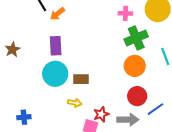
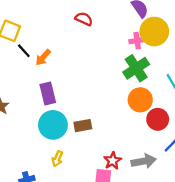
pink cross: (125, 13) -> (137, 41), moved
red circle: (137, 96) -> (158, 119), moved
yellow arrow: (75, 103) -> (57, 159), moved, turned 112

